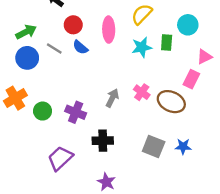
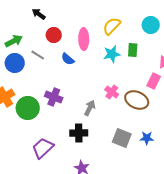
cyan circle: (188, 25) -> (151, 25), moved
blue semicircle: (80, 47) -> (68, 59), moved
gray arrow: (112, 98) -> (90, 108), moved
green circle: (43, 111) -> (28, 108), size x1.5
purple cross: (76, 112) -> (54, 97), moved

